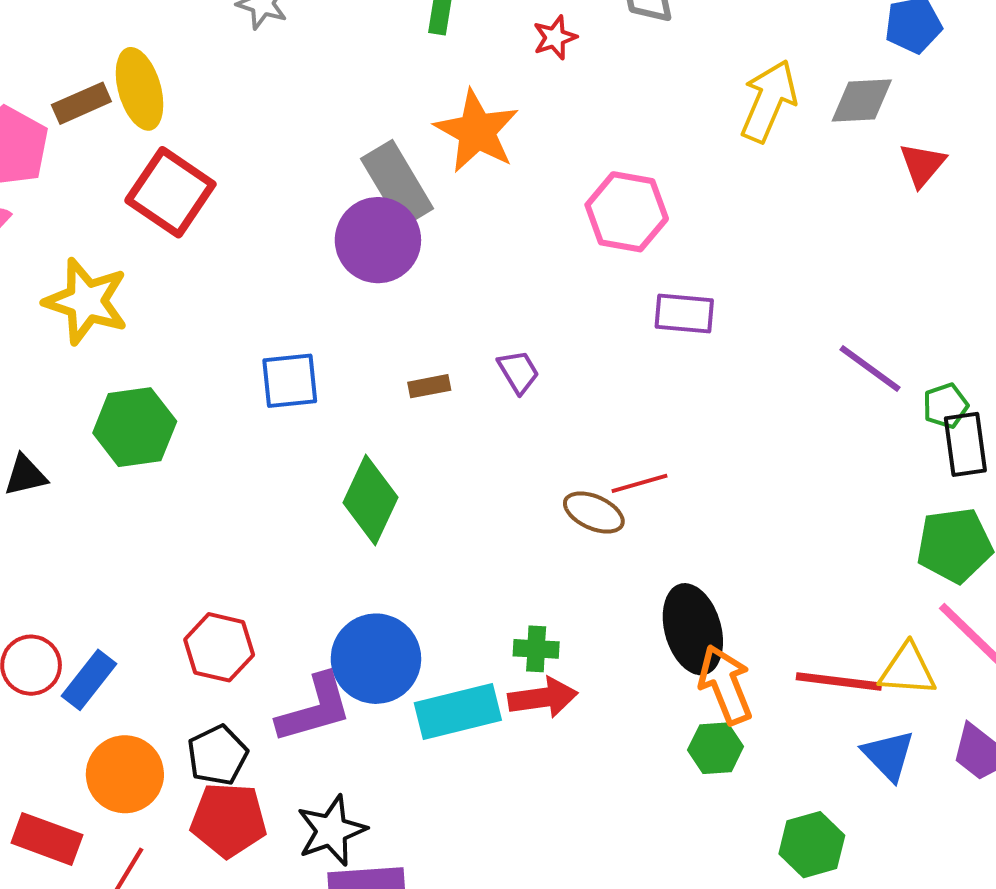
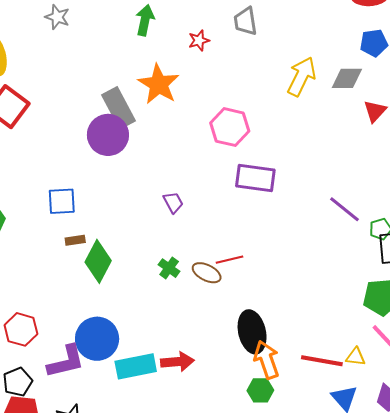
purple rectangle: (684, 314) -> (255, 178), size x1.4
brown rectangle: (429, 386) -> (75, 240), moved
green cross: (536, 649) -> (169, 268), moved, turned 30
yellow triangle: (908, 670) -> (356, 357), size x0.7

